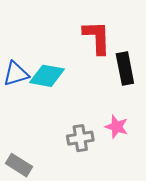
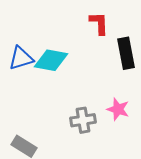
red L-shape: (97, 37) -> (99, 23), size x0.7

